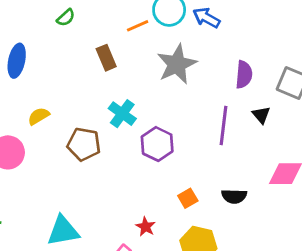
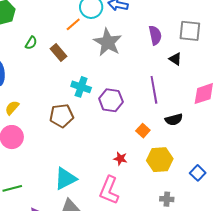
green semicircle: (66, 18) -> (31, 43), moved
yellow semicircle: (39, 116) -> (12, 108), moved
purple line: (223, 125) -> (154, 90), moved

